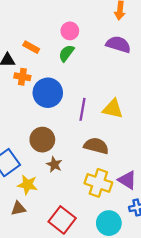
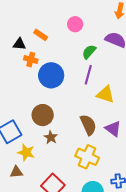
green semicircle: (66, 53) -> (89, 52), moved
purple line: (82, 109) -> (88, 75), moved
brown semicircle: (96, 146) -> (88, 125), turned 45
purple triangle: (127, 180) -> (113, 129), moved

